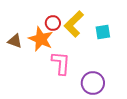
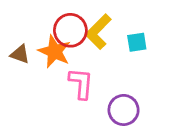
red circle: (53, 23) -> (70, 30), size x1.6

